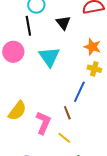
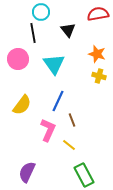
blue line: (79, 92) -> (58, 101), moved
yellow semicircle: (17, 111) -> (22, 105), moved

